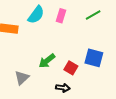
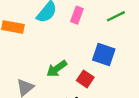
blue square: (94, 58) -> (104, 55), moved

